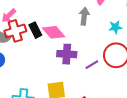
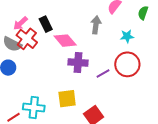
black rectangle: (35, 30) -> (46, 24), moved
red cross: (15, 31) -> (27, 39), turned -35

